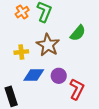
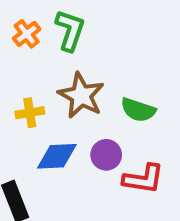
green semicircle: (78, 33) -> (138, 110), moved, turned 72
red L-shape: (77, 89) -> (143, 179), turned 75

